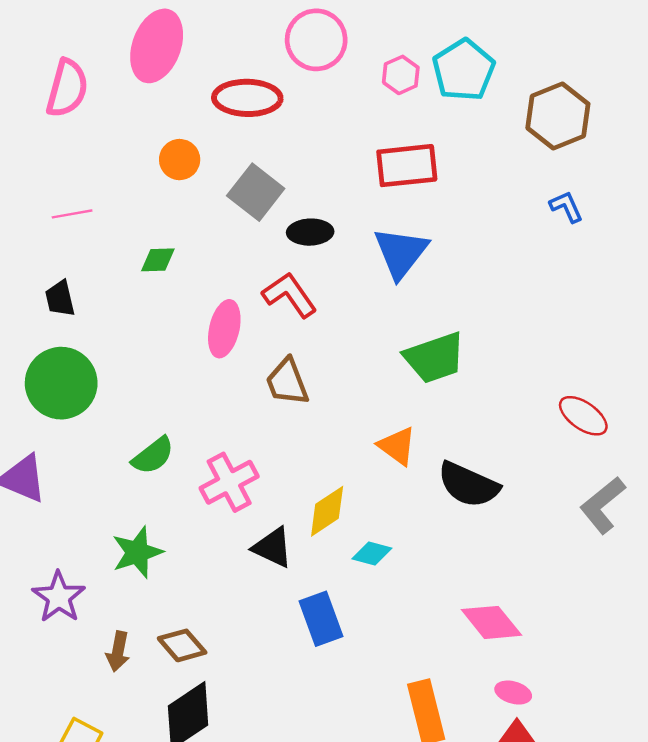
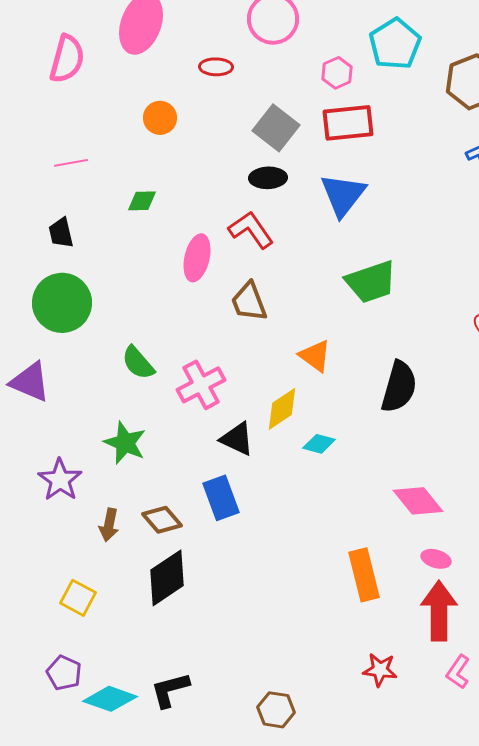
pink hexagon: (401, 75) -> (337, 73), moved
red ellipse: (247, 98) -> (216, 67), size x0.6
gray square: (256, 192) -> (276, 128), moved
orange triangle: (397, 446) -> (315, 356), moved
green semicircle: (153, 456) -> (138, 363), turned 87
black semicircle: (468, 485) -> (399, 387), turned -98
green star: (137, 552) -> (125, 443), turned -30
blue rectangle: (321, 619) -> (221, 498), moved

